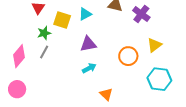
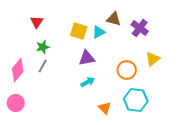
cyan triangle: (85, 14) -> (99, 32), moved
yellow square: (62, 20) -> (79, 31), moved
cyan hexagon: (159, 79) -> (136, 100), moved

